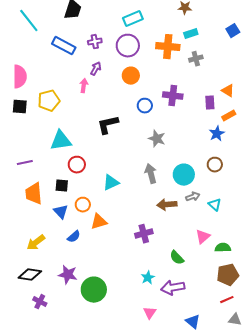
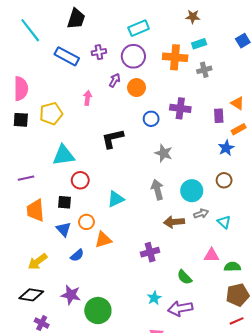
purple arrow: (96, 69) -> (115, 80), moved
pink triangle: (203, 237) -> (212, 255), turned 42

